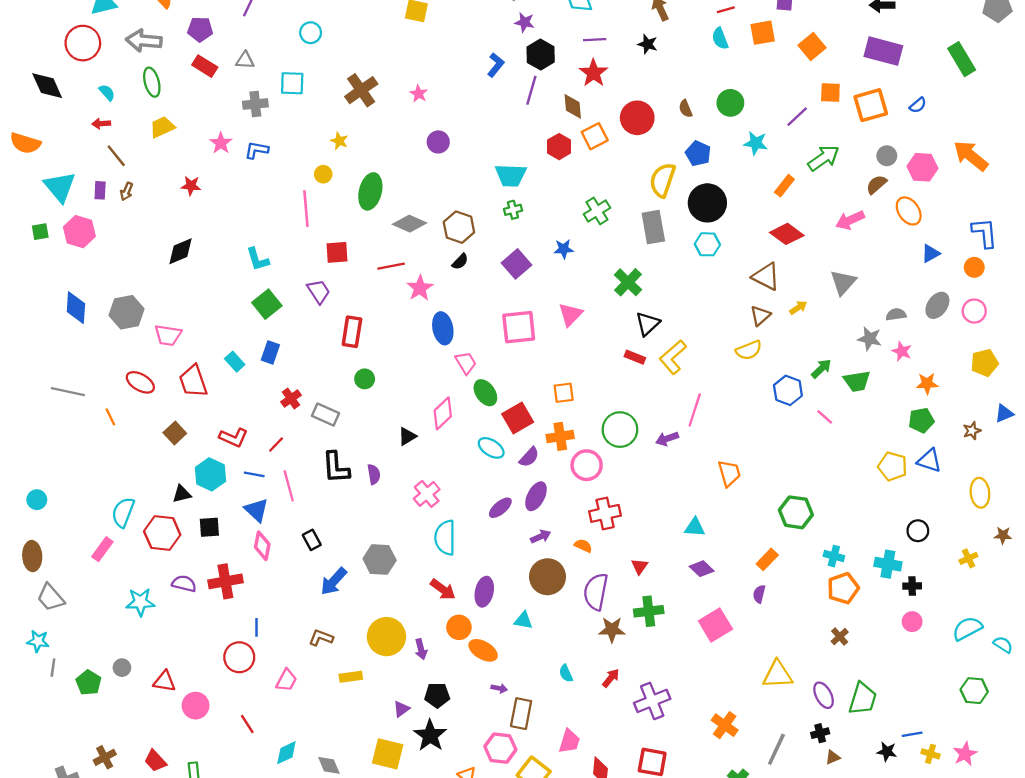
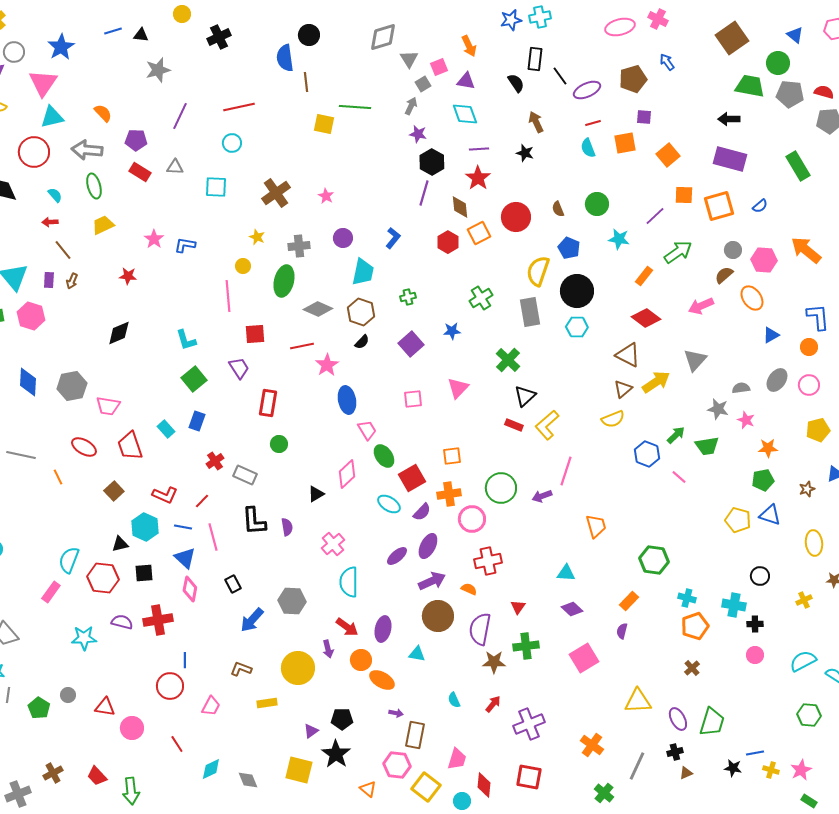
blue L-shape: (496, 65) -> (393, 238), moved
gray cross: (255, 104) -> (299, 246), moved
cyan trapezoid: (511, 175) -> (363, 272), moved, turned -80
yellow arrow: (798, 308) -> (656, 382), size x1.8
pink square: (519, 327) -> (413, 399), size x0.6
purple arrow: (541, 536) -> (432, 581), size x1.5
purple arrow: (421, 649) -> (328, 649), moved

